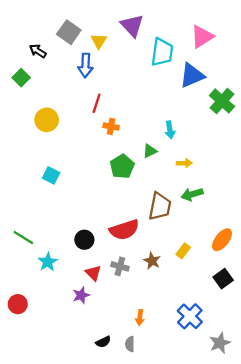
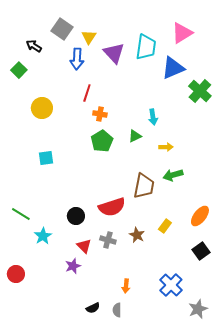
purple triangle: (132, 25) -> (114, 53), moved
green pentagon: (122, 166) -> (102, 141), moved
cyan square: (51, 175) -> (46, 158), turned -35

